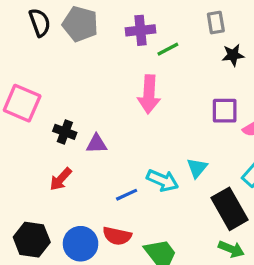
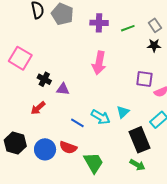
gray rectangle: (216, 23) -> (155, 25), moved, turned -32
green line: (168, 49) -> (128, 28), moved
blue line: (127, 195) -> (77, 123), turned 48

